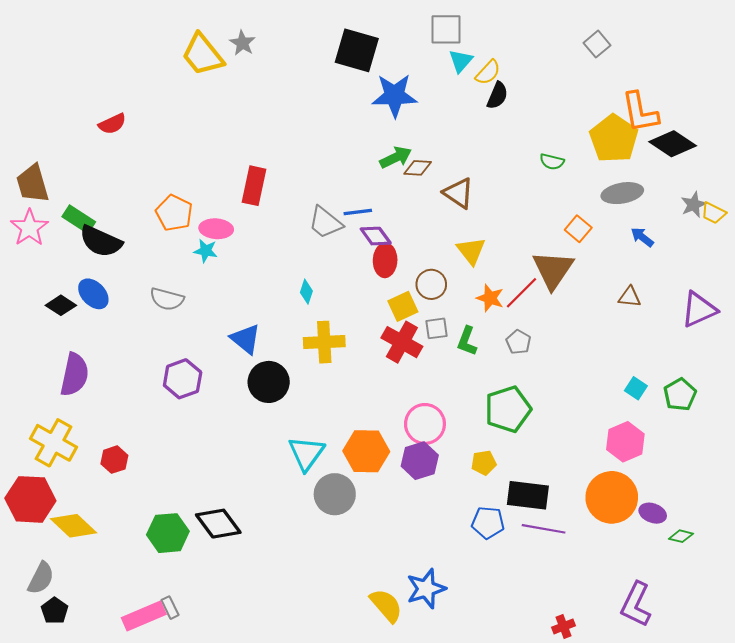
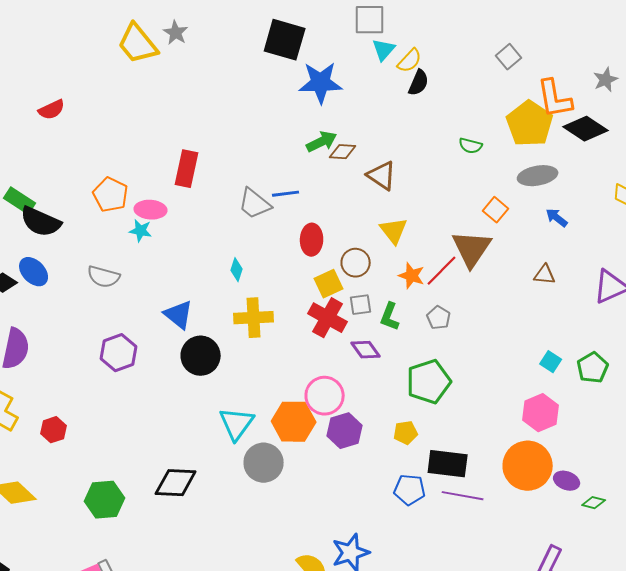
gray square: (597, 44) -> (509, 57), moved
gray star: (694, 205) -> (606, 80), moved
purple diamond: (376, 236) -> (366, 350), moved
pink circle: (425, 424) -> (325, 396), moved
black diamond: (218, 524) -> (176, 483), moved, turned -51

